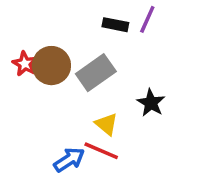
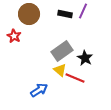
brown circle: (51, 66) -> (29, 14), moved
gray rectangle: (96, 73) -> (62, 51), moved
red line: (101, 151) -> (75, 78), moved

